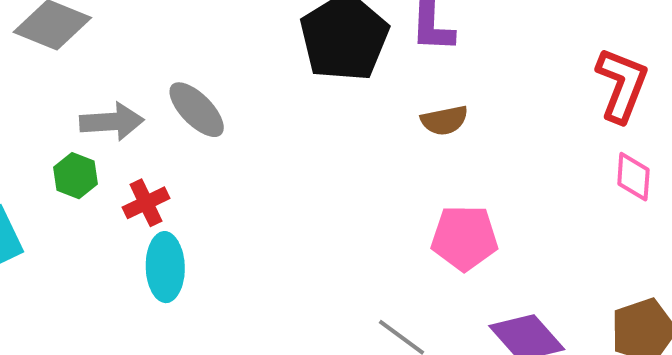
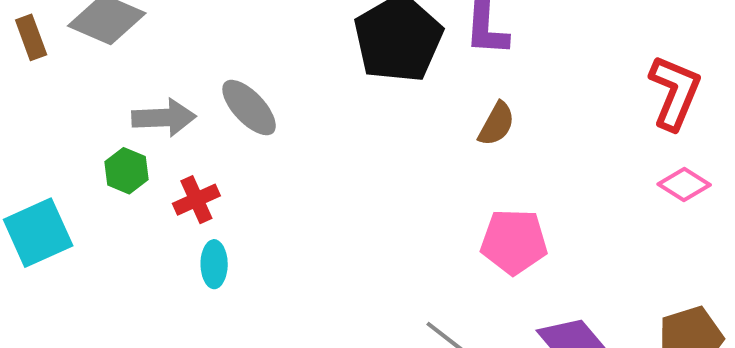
brown semicircle: (444, 120) -> (497, 124), turned -51
pink diamond: (633, 177) -> (684, 184), turned -63
cyan ellipse: (165, 267) -> (214, 264), size x0.7

